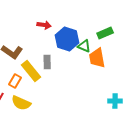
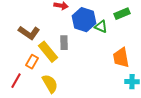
orange trapezoid: (97, 58) -> (121, 58), moved
yellow semicircle: (21, 103) -> (50, 84), moved, turned -144

